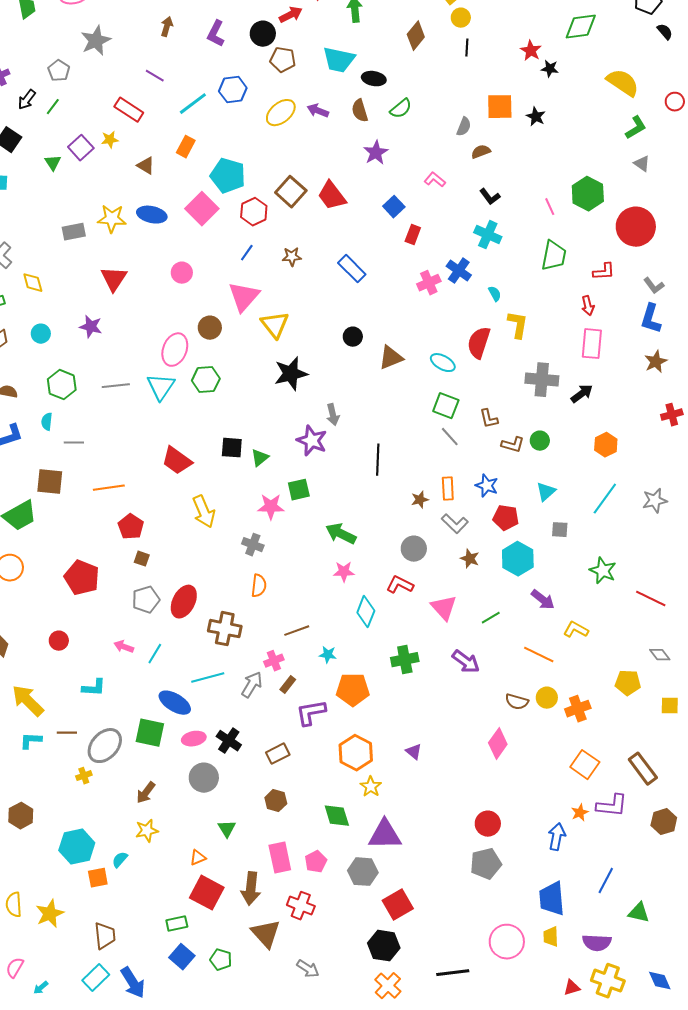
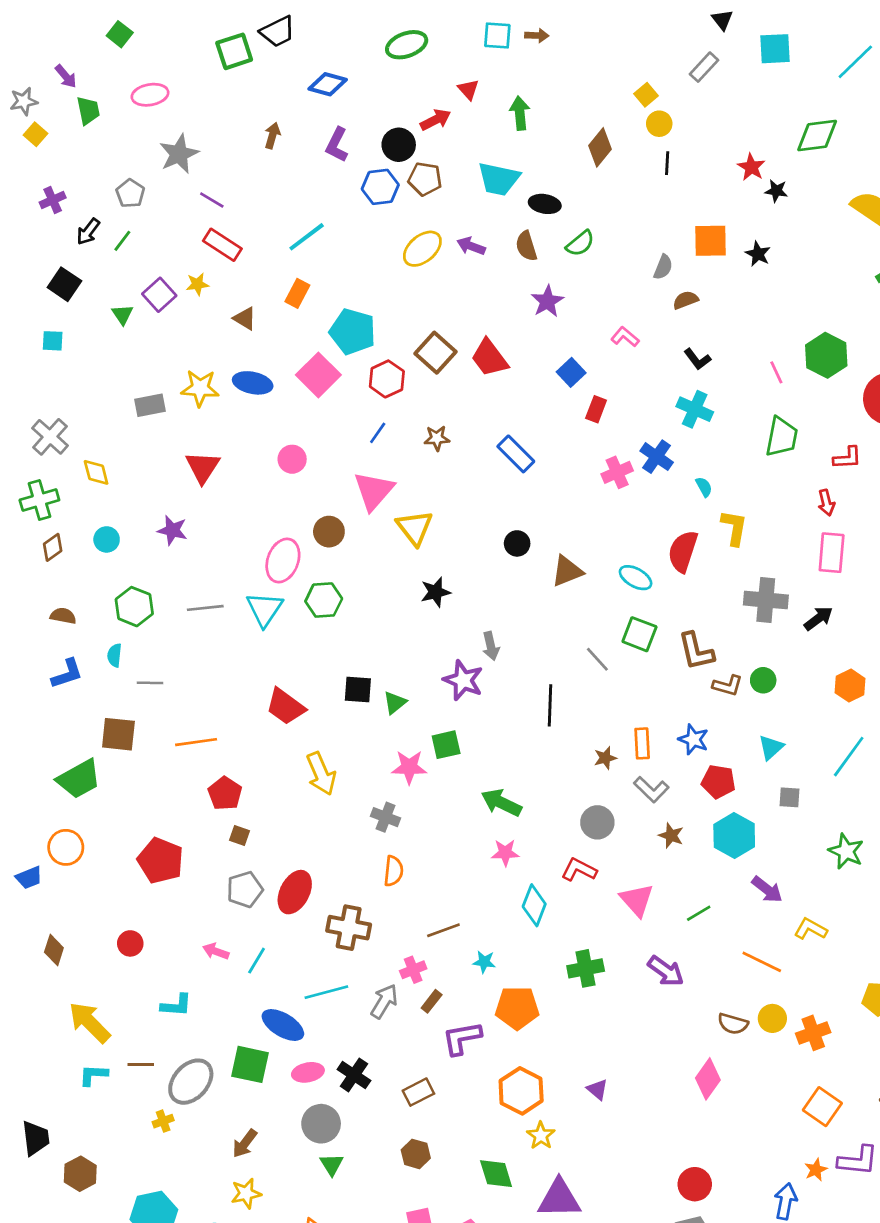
purple line: (155, 76) -> (212, 200), moved
blue hexagon: (233, 90) -> (380, 187), moved
black star: (291, 374) -> (436, 592), size x0.7
brown L-shape: (489, 419) -> (696, 651), size x1.5
gray line: (450, 437) -> (597, 659), moved
green triangle: (227, 829) -> (332, 1164), moved

